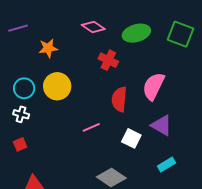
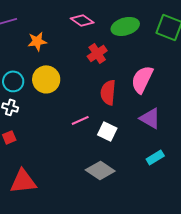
red cross: (108, 60) -> (97, 53), turned 30
white square: (131, 138) -> (107, 131), moved

